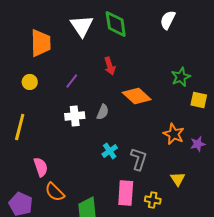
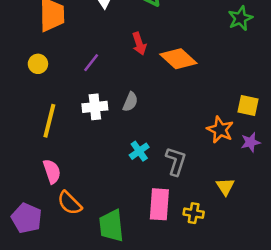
green star: (181, 77) -> (240, 18), moved
orange diamond: (137, 96) -> (178, 59), moved
yellow square: (199, 100) -> (248, 106), moved
yellow line: (20, 127) -> (49, 121), moved

